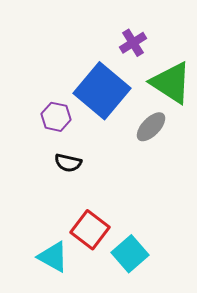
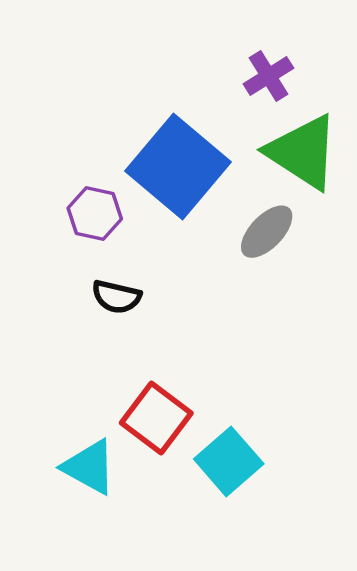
purple cross: (133, 43) -> (268, 76), moved

